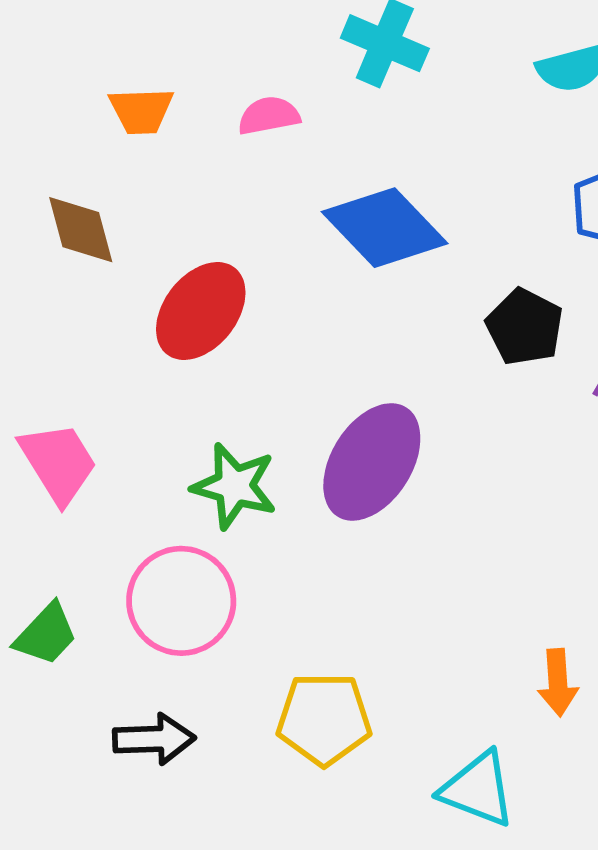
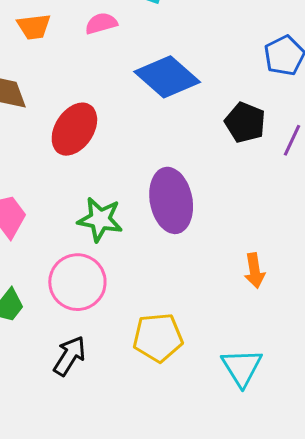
purple ellipse: (372, 462) -> (171, 200), turned -38
orange arrow: (558, 683) -> (255, 271), moved
black arrow: (154, 739) -> (70, 356), turned -51
cyan triangle: (478, 789) -> (242, 367), turned 42

